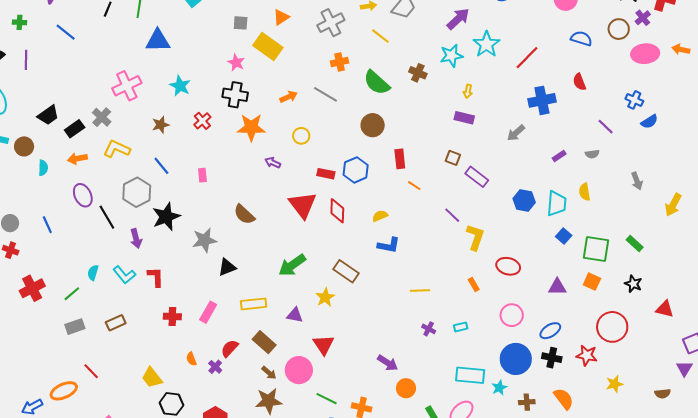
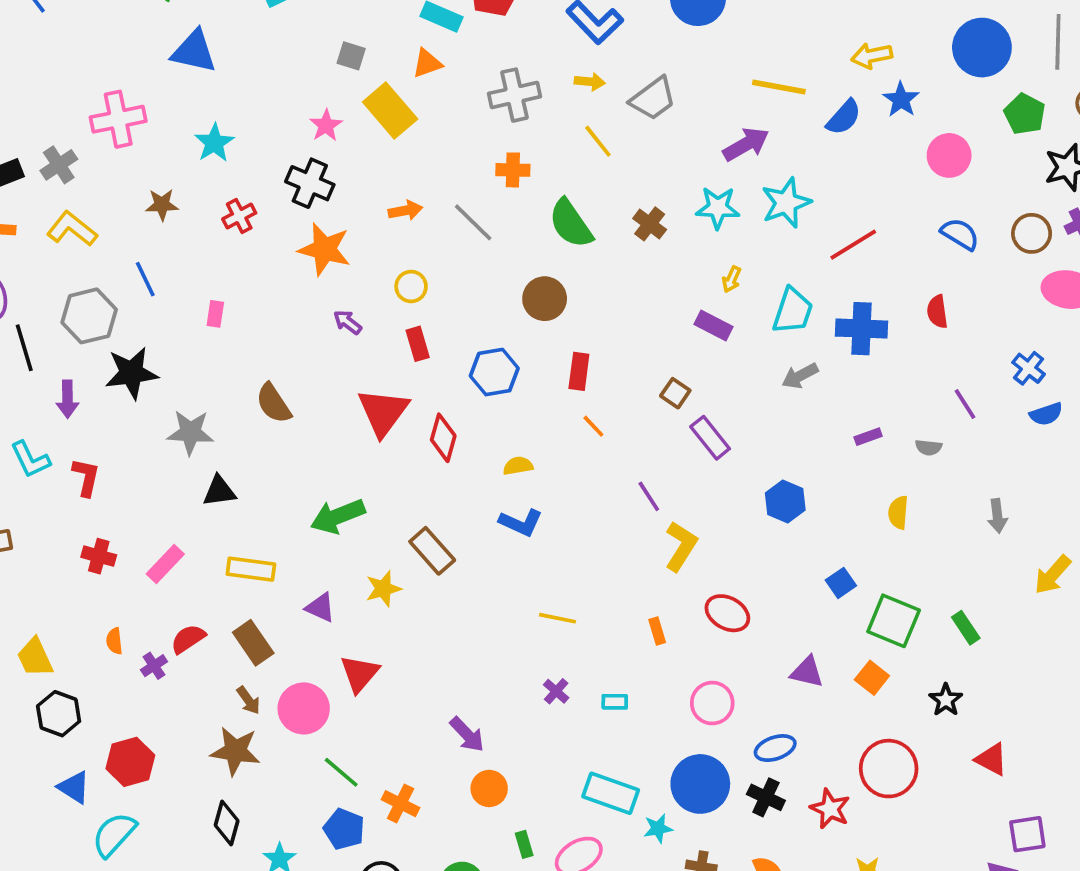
red rectangle: (326, 174) -> (418, 344), moved, turned 48
cyan trapezoid: (557, 204) -> (793, 311), moved

